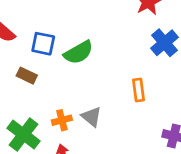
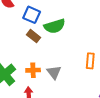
brown rectangle: (27, 76) -> (33, 36), moved

